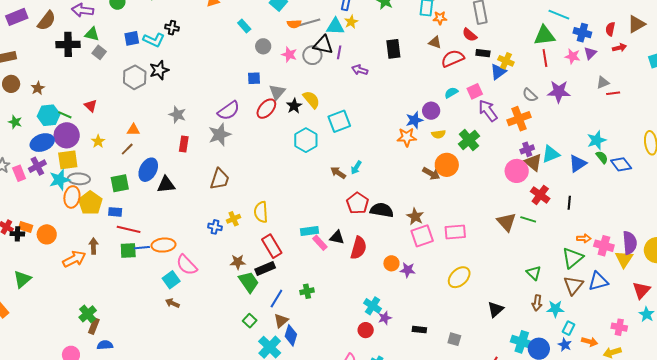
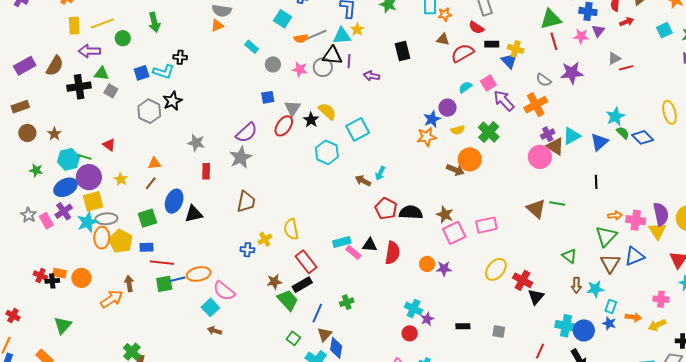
blue triangle: (498, 72) -> (509, 61), turned -30
red cross: (540, 195) -> (523, 280), moved

